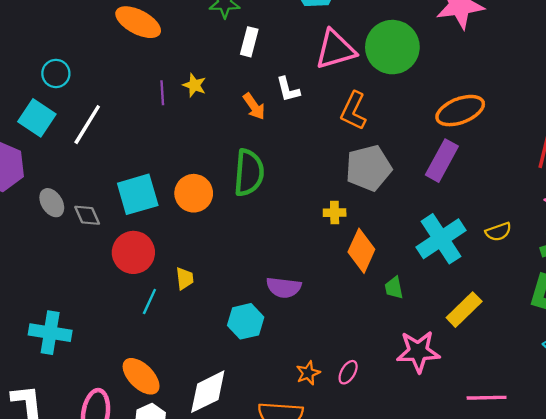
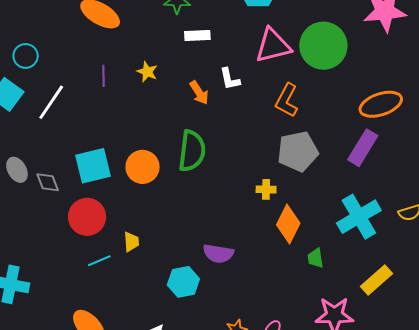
white rectangle: (249, 42) -> (197, 35), turned 70
purple line: (162, 93) -> (103, 76), moved
cyan line: (149, 301) -> (99, 261), turned 40

